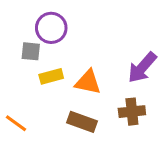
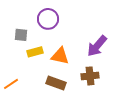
purple circle: (51, 28) -> (48, 19), moved
orange line: (16, 123) -> (11, 84), turned -70

